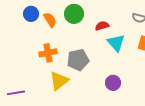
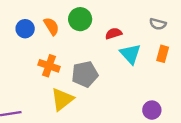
blue circle: (31, 14) -> (25, 29), moved
orange cross: (48, 53) -> (49, 66), turned 30
purple circle: (113, 83) -> (152, 110), moved

